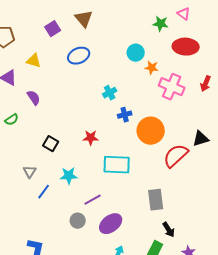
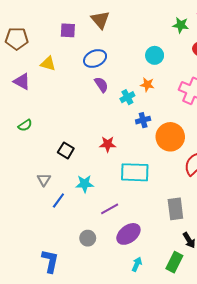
purple square: (53, 29) -> (68, 30), turned 35
orange star: (152, 68) -> (147, 85), moved
purple semicircle: (34, 98) -> (101, 85), moved
gray circle: (78, 221) -> (88, 238), moved

